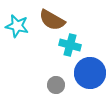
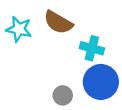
cyan cross: (70, 45) -> (92, 48), moved

